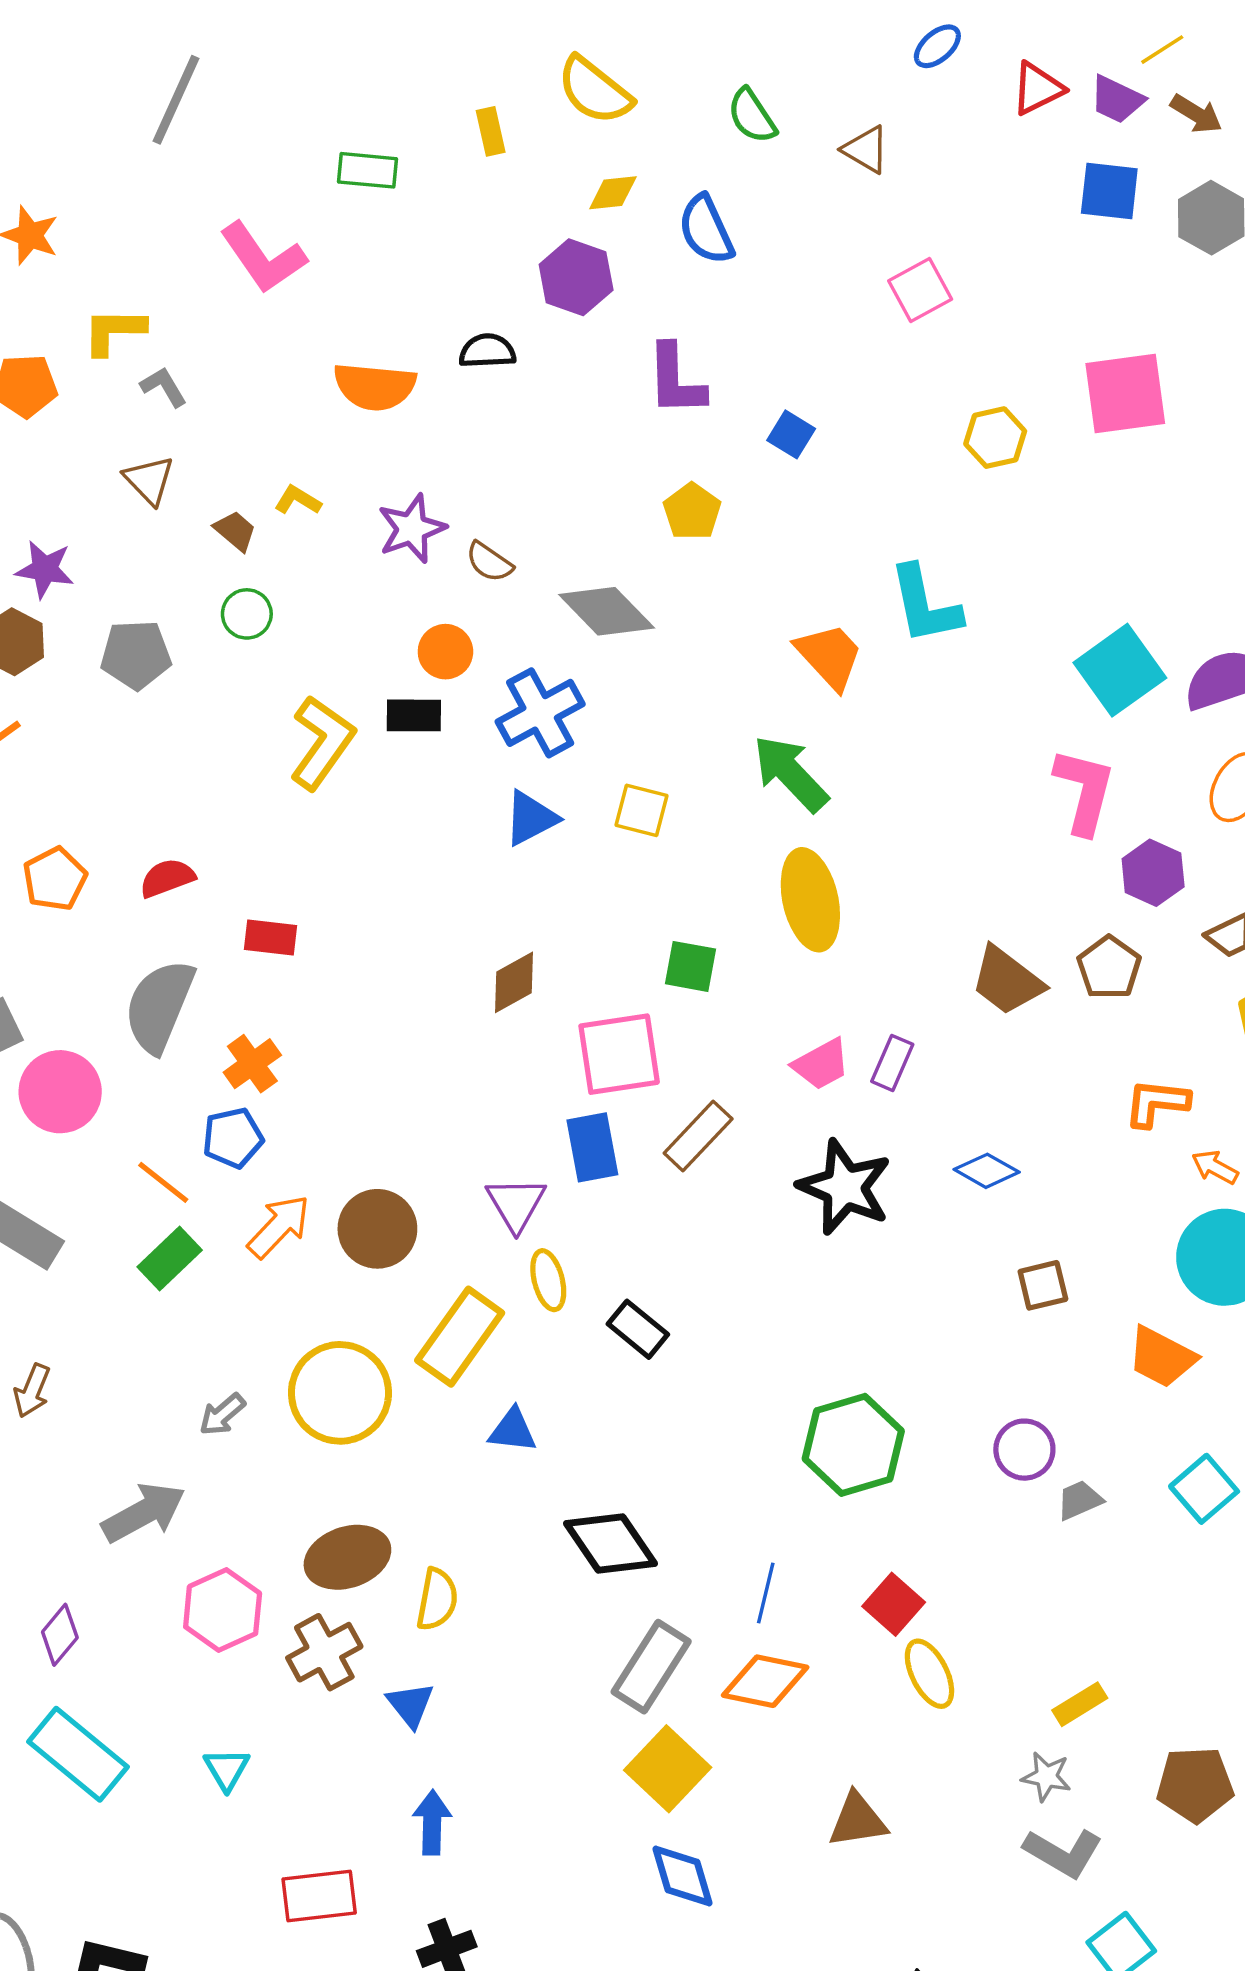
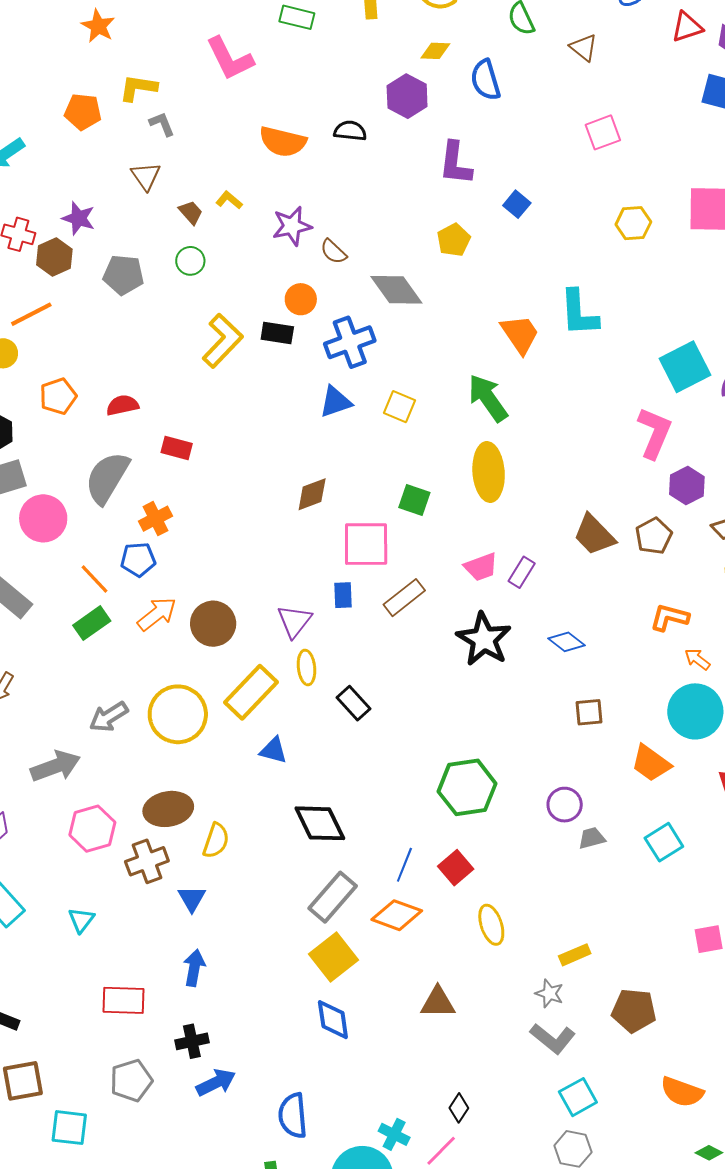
blue rectangle: (592, 1147) -> (343, 595), size x0.7
gray arrow: (222, 1415) -> (109, 717), size x1.4
red square: (894, 1604) -> (456, 868), moved

